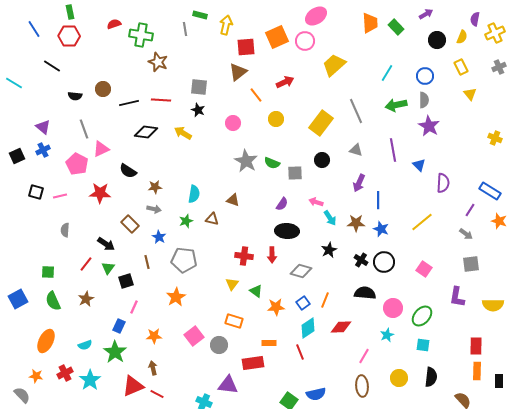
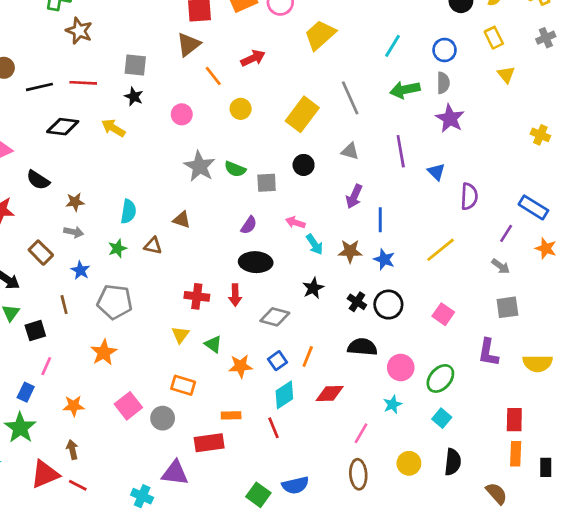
cyan square: (423, 345) -> (442, 418), turned 32

